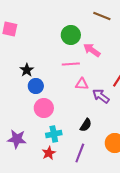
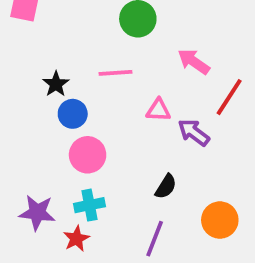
pink arrow: (92, 50) -> (194, 62), moved
pink line: (71, 64) -> (116, 73), moved
cyan cross: (54, 134) -> (89, 205), moved
red star: (49, 153) -> (76, 239), moved

